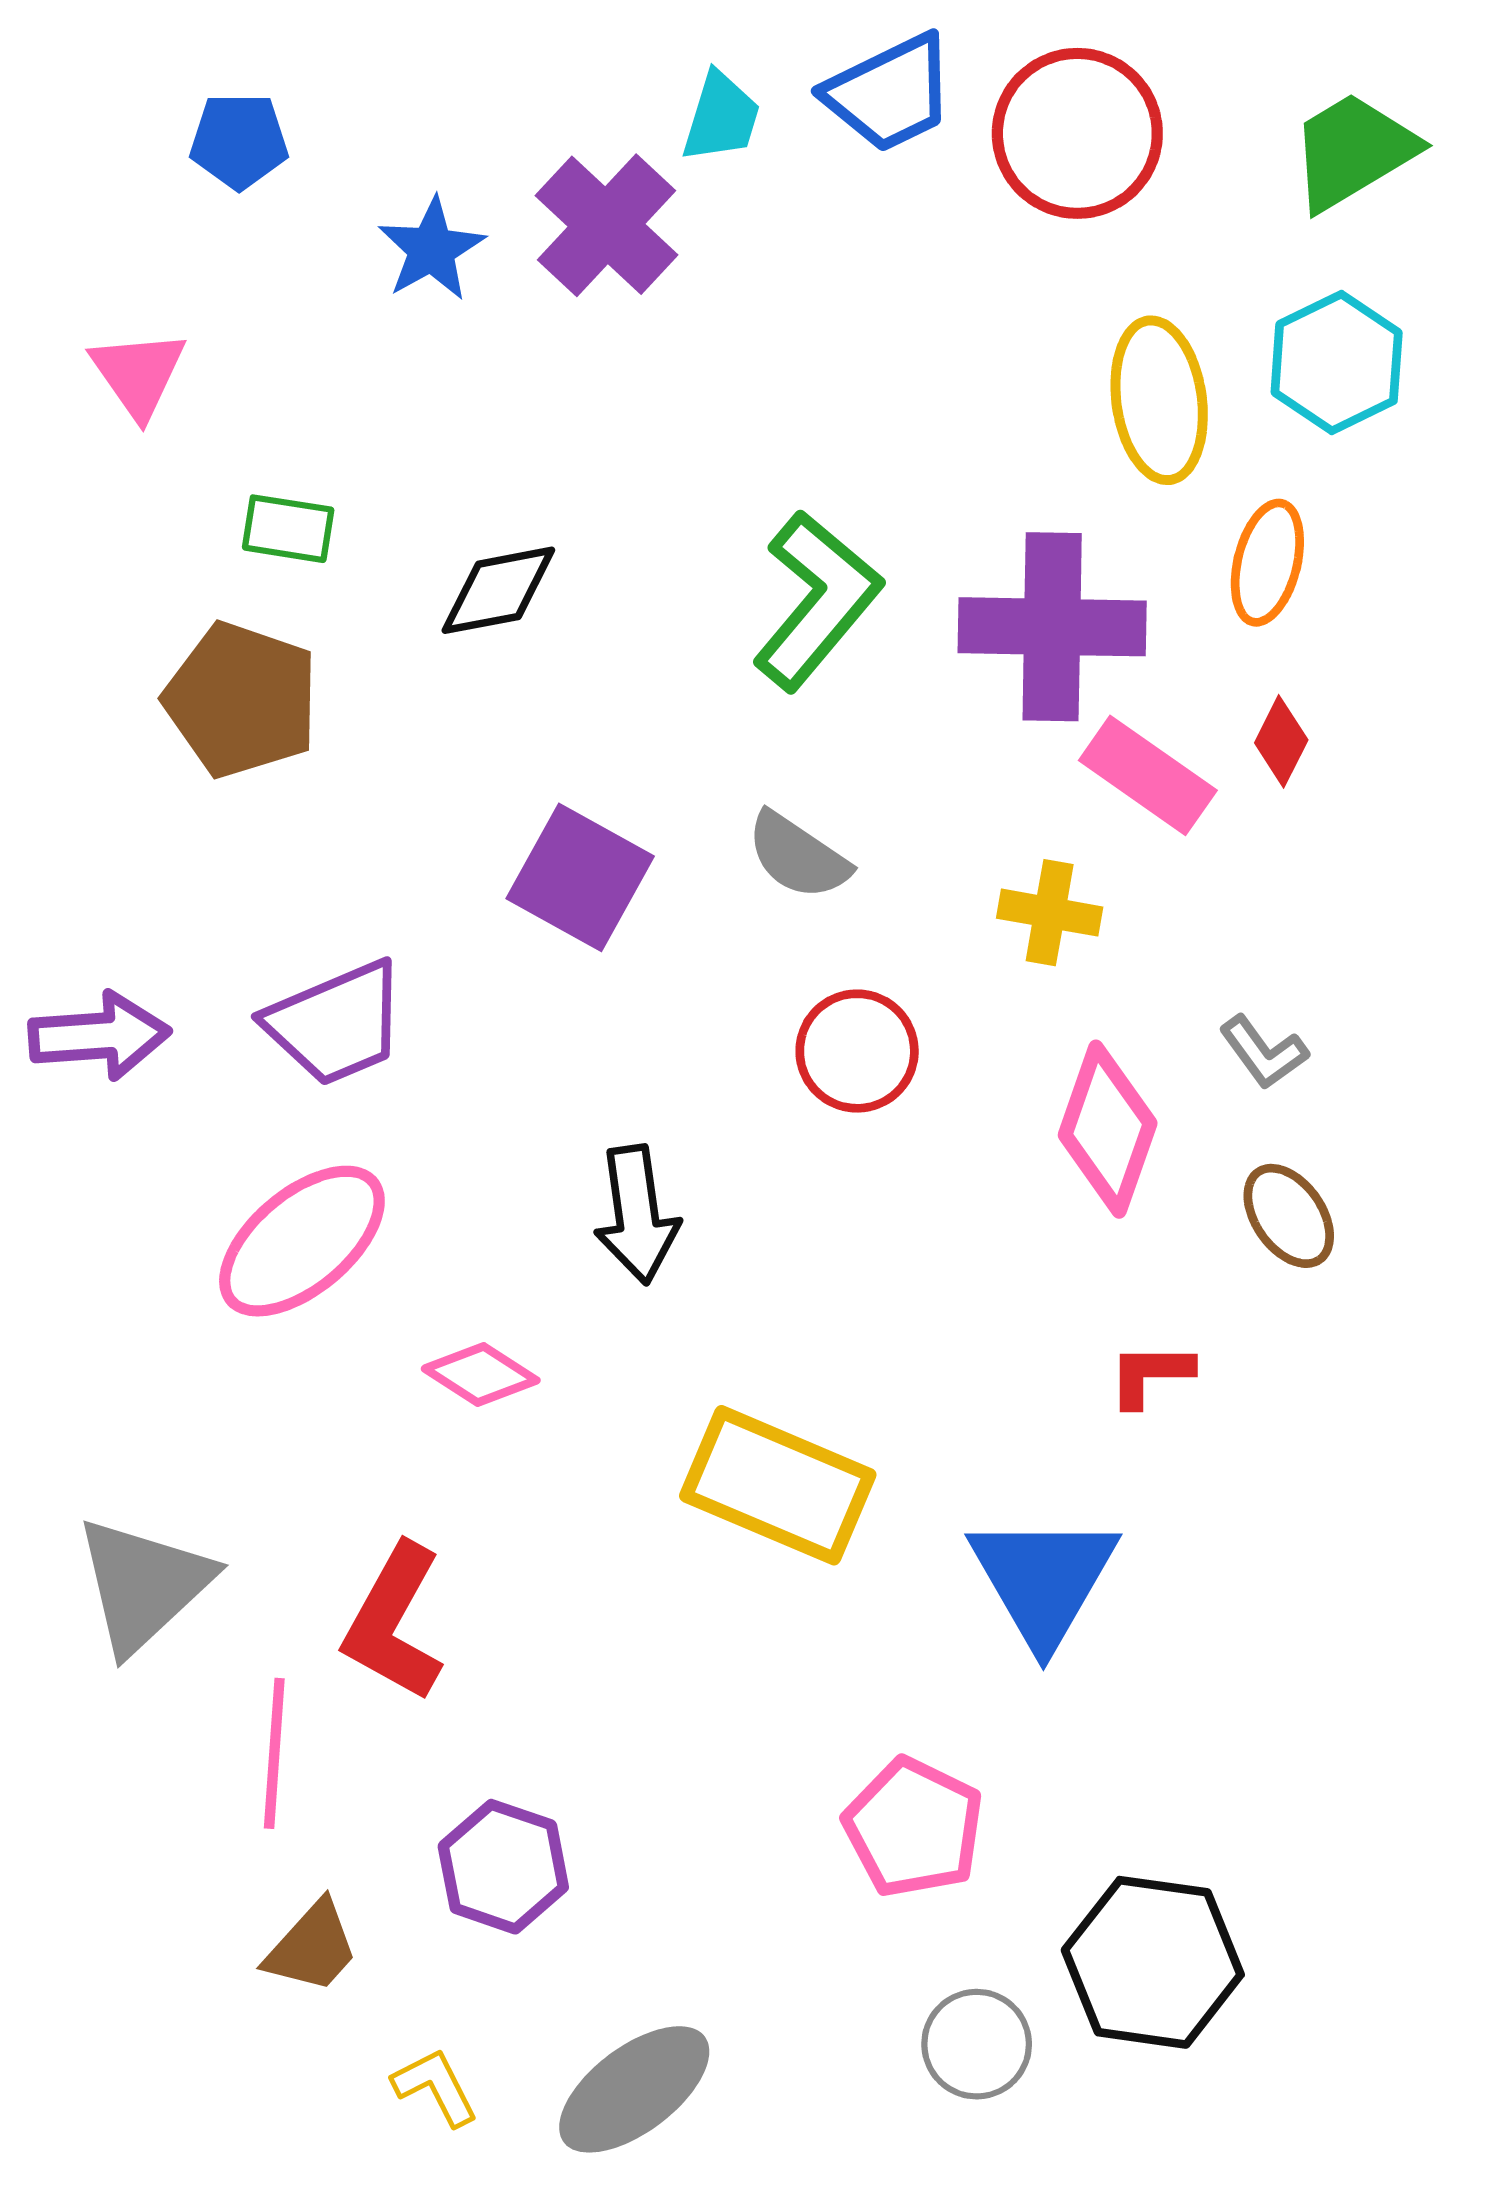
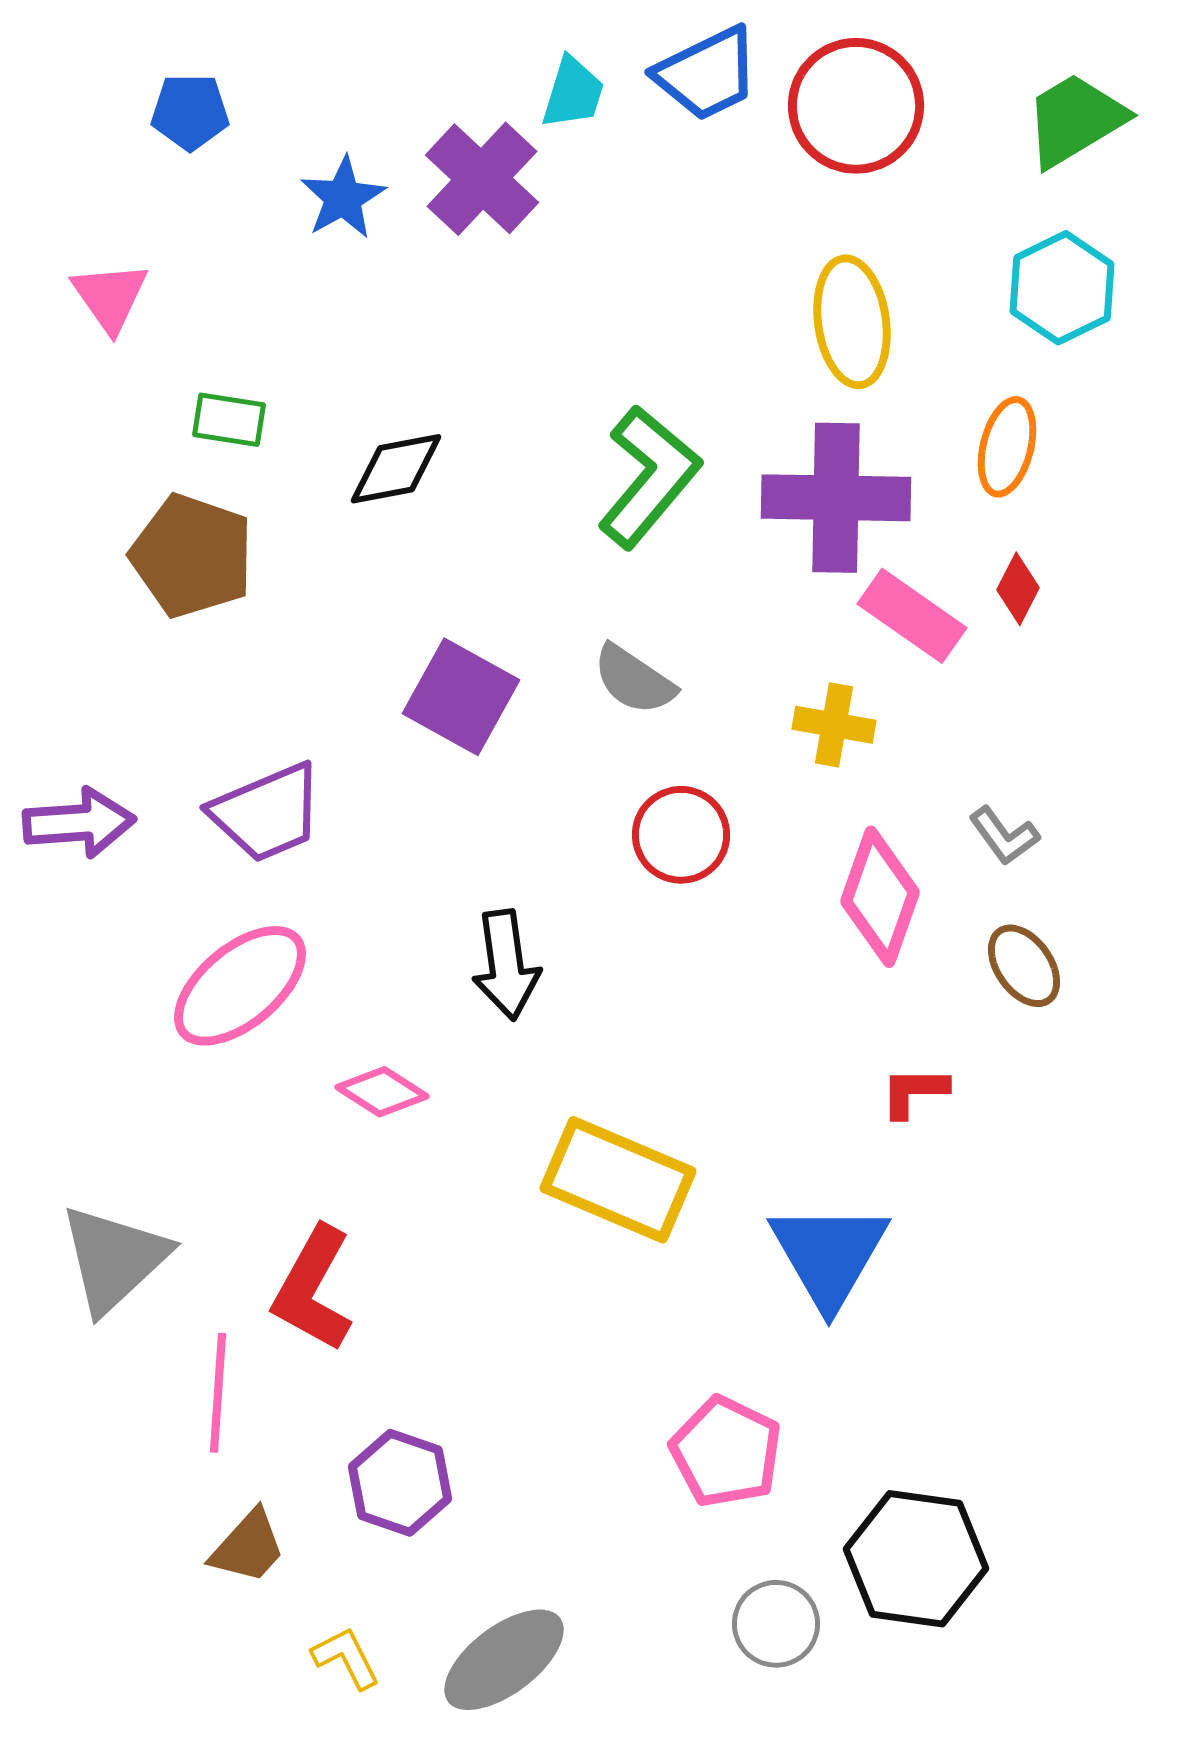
yellow ellipse: (1159, 400) -> (852, 322), moved

